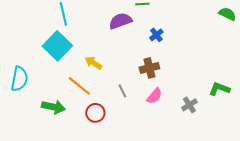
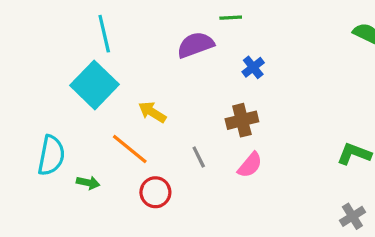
cyan semicircle: (19, 79) -> (51, 155), moved
gray cross: (189, 105) -> (352, 216), moved
green arrow: (53, 107) -> (88, 183), size x0.6

